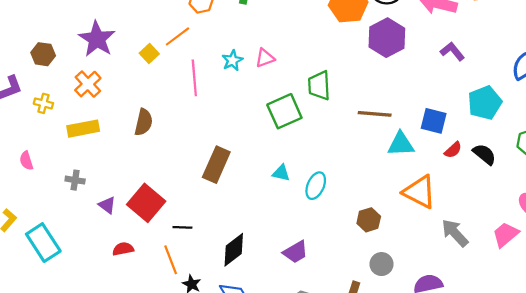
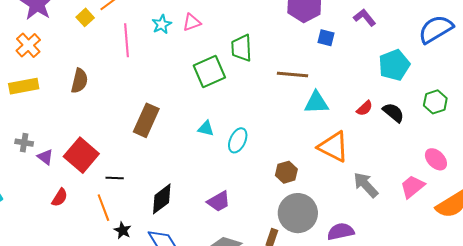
blue square: (434, 121) -> (326, 38), moved, size x0.7
gray cross: (75, 180) -> (24, 143), moved
red semicircle: (123, 249) -> (60, 197), turned 132
gray circle: (381, 264) -> (298, 213), size x1.8

